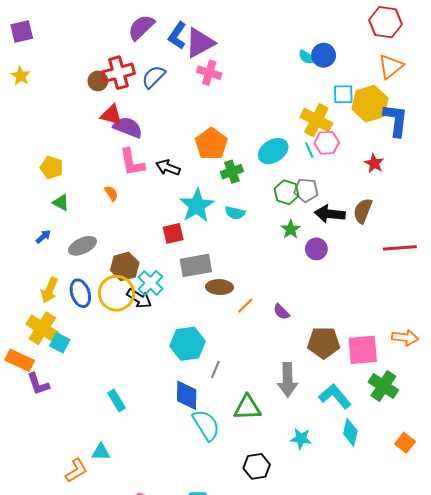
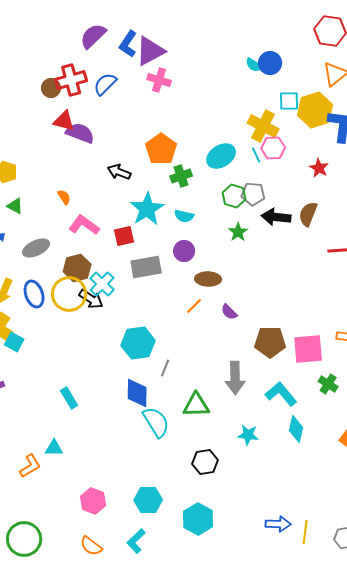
pink L-shape: (132, 162) -> (84, 225), moved, turned 136
purple circle: (316, 249) -> (184, 251), moved
brown ellipse: (220, 287) -> (208, 279), moved
green cross: (383, 386) -> (328, 384), size x0.7

